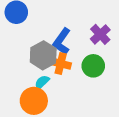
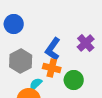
gray hexagon: (43, 55) -> (21, 61), moved
green circle: (93, 66) -> (74, 80), moved

